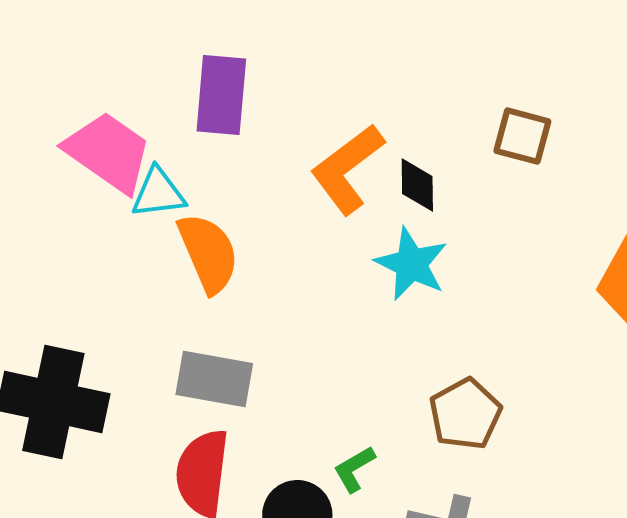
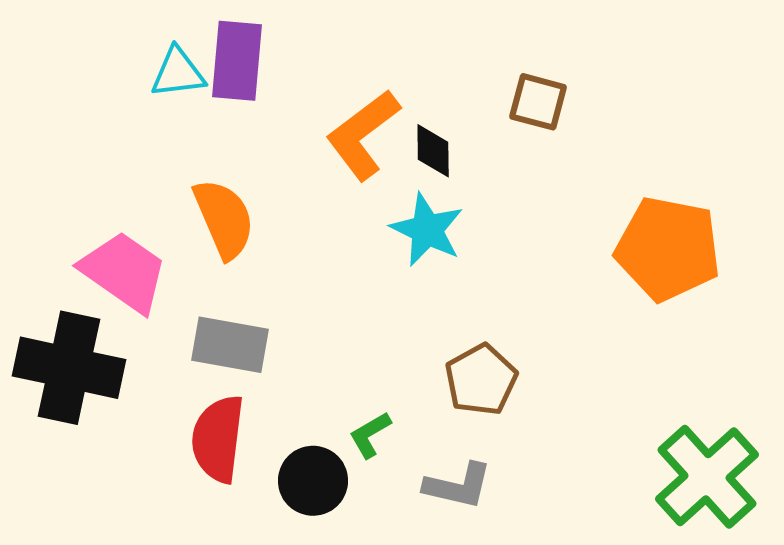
pink trapezoid: (108, 152) -> (124, 272), moved
cyan triangle: (158, 193) -> (178, 73), moved

